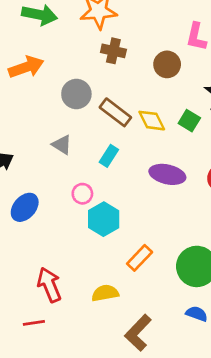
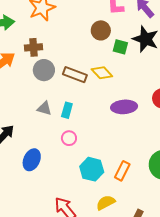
brown cross: (113, 51) -> (34, 47), moved
green square: (189, 121) -> (120, 47), moved
cyan rectangle: (109, 156) -> (67, 110), moved
cyan hexagon: (104, 219) -> (92, 169), moved

